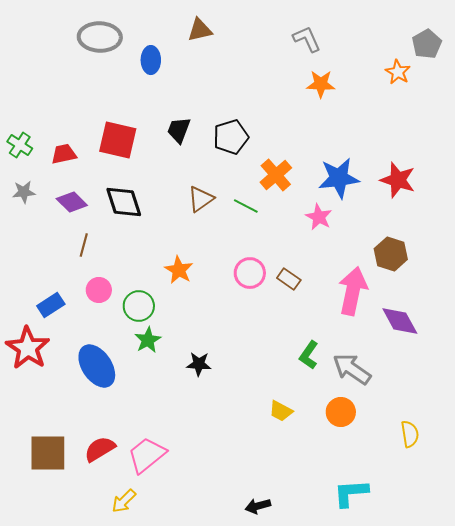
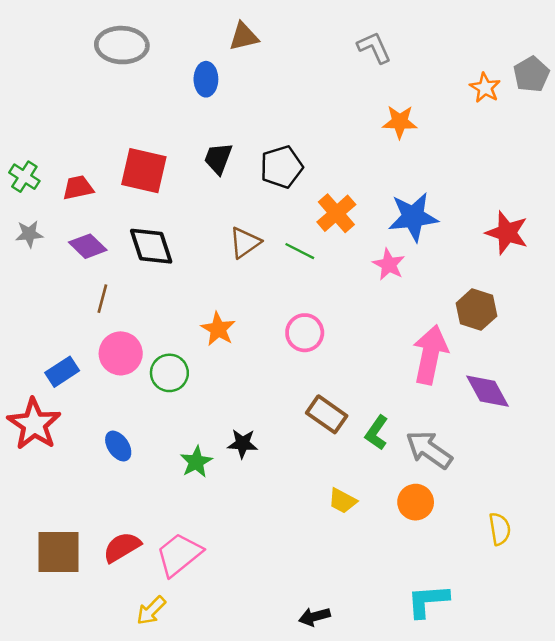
gray pentagon: (427, 44) -> (531, 74), moved
blue ellipse: (151, 60) -> (206, 79), moved
orange star: (321, 84) -> (400, 122), moved
red star: (398, 180) -> (507, 233), moved
brown rectangle: (289, 279) -> (327, 414), moved, size x1.4
pink circle: (99, 290) -> (121, 353), size x1.4
green star: (148, 340) -> (196, 462), moved
blue ellipse: (97, 366) -> (118, 446), size x0.6

